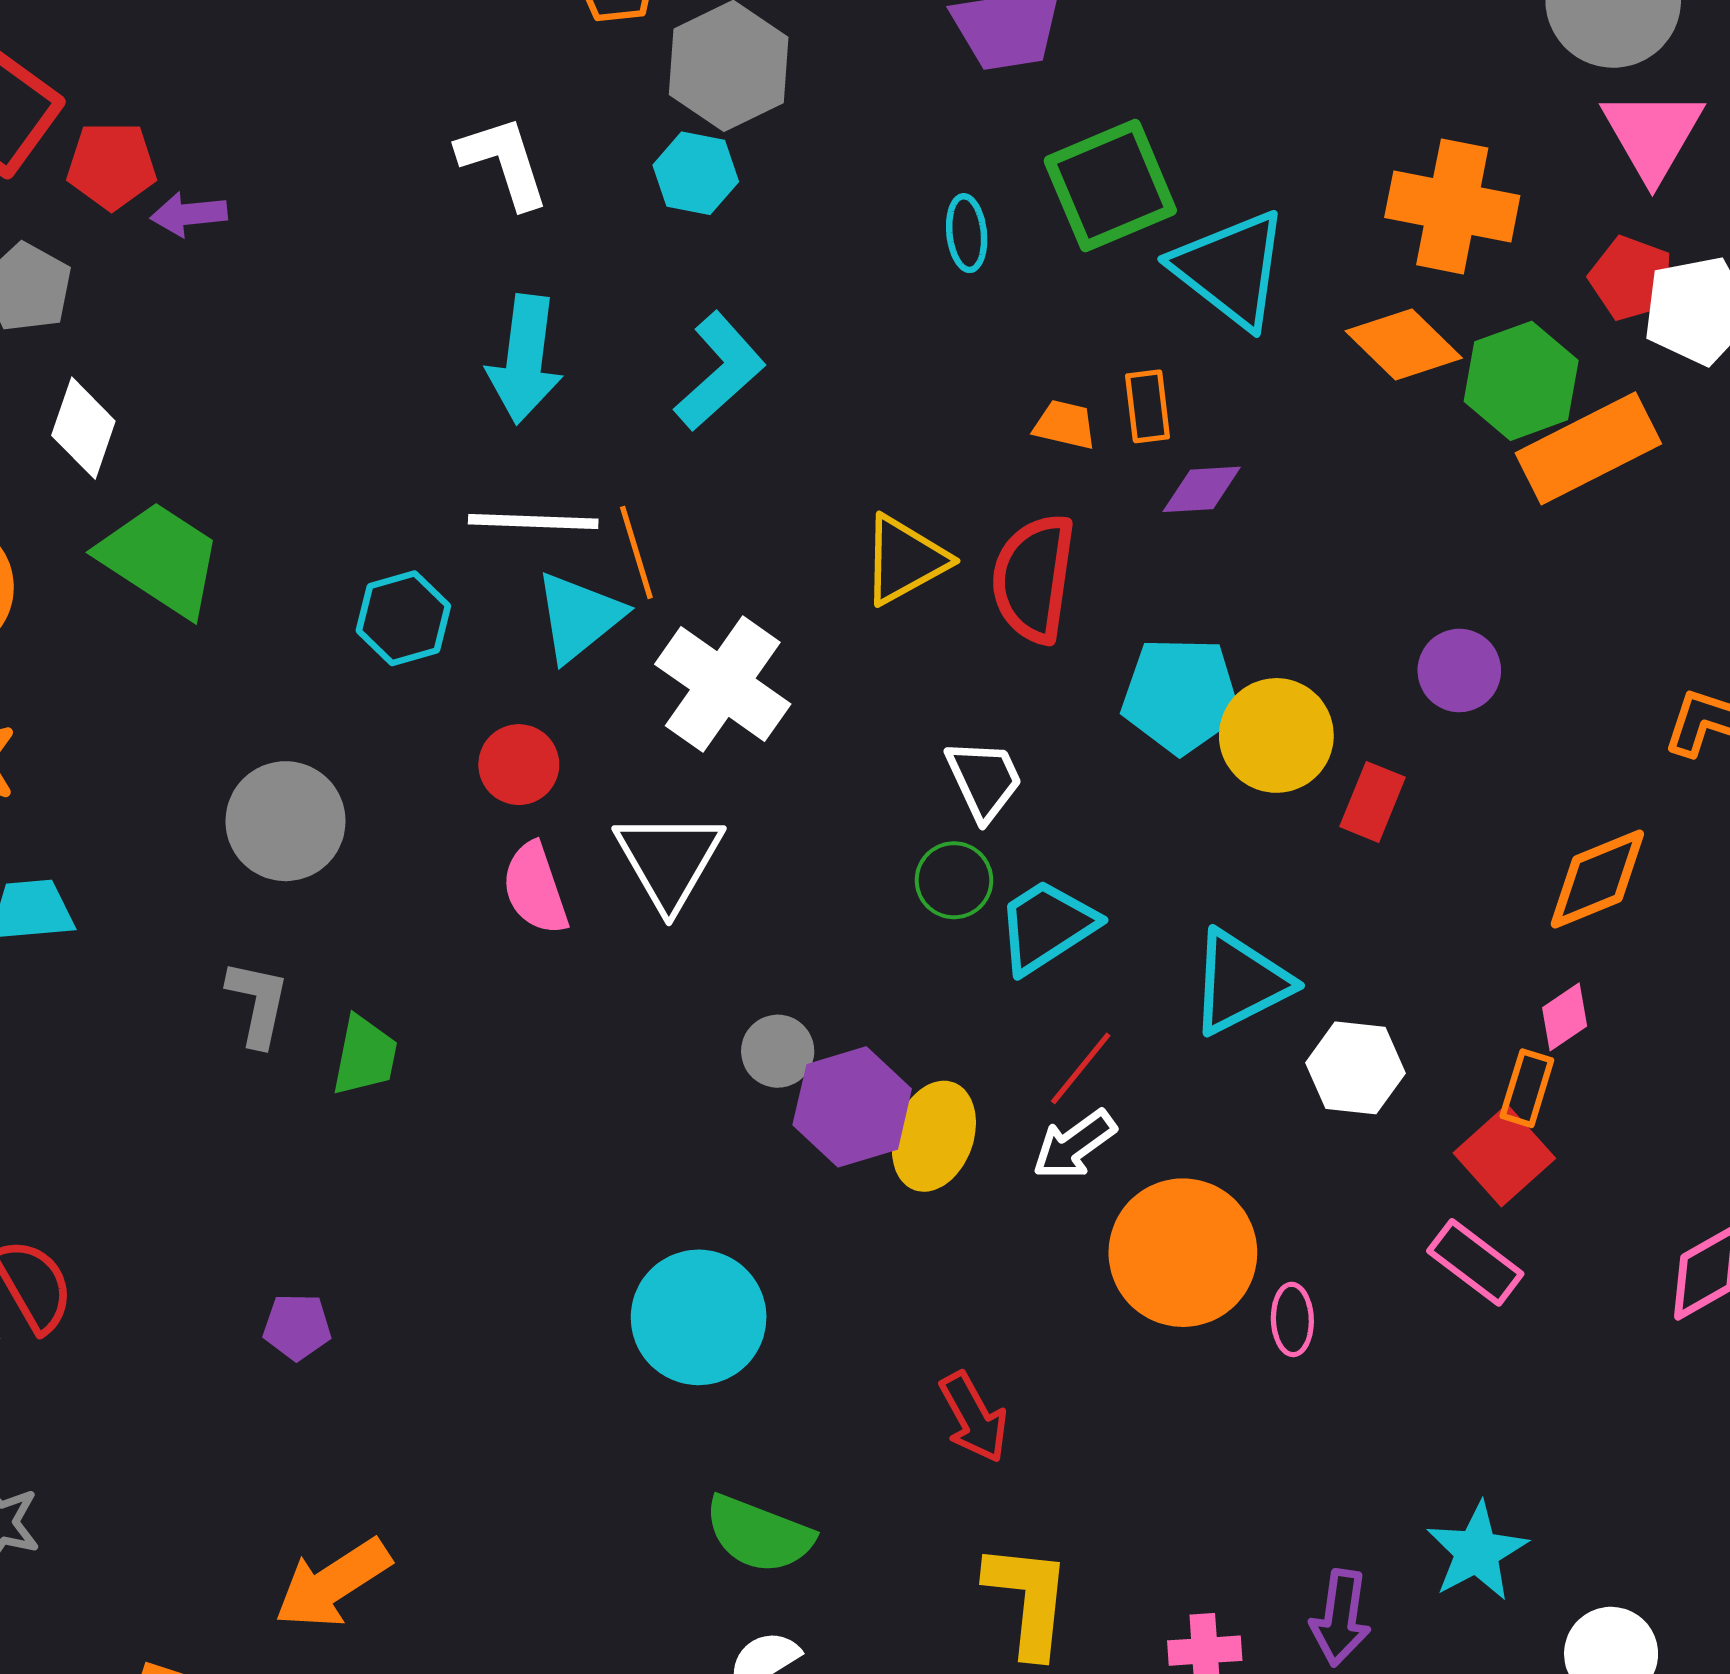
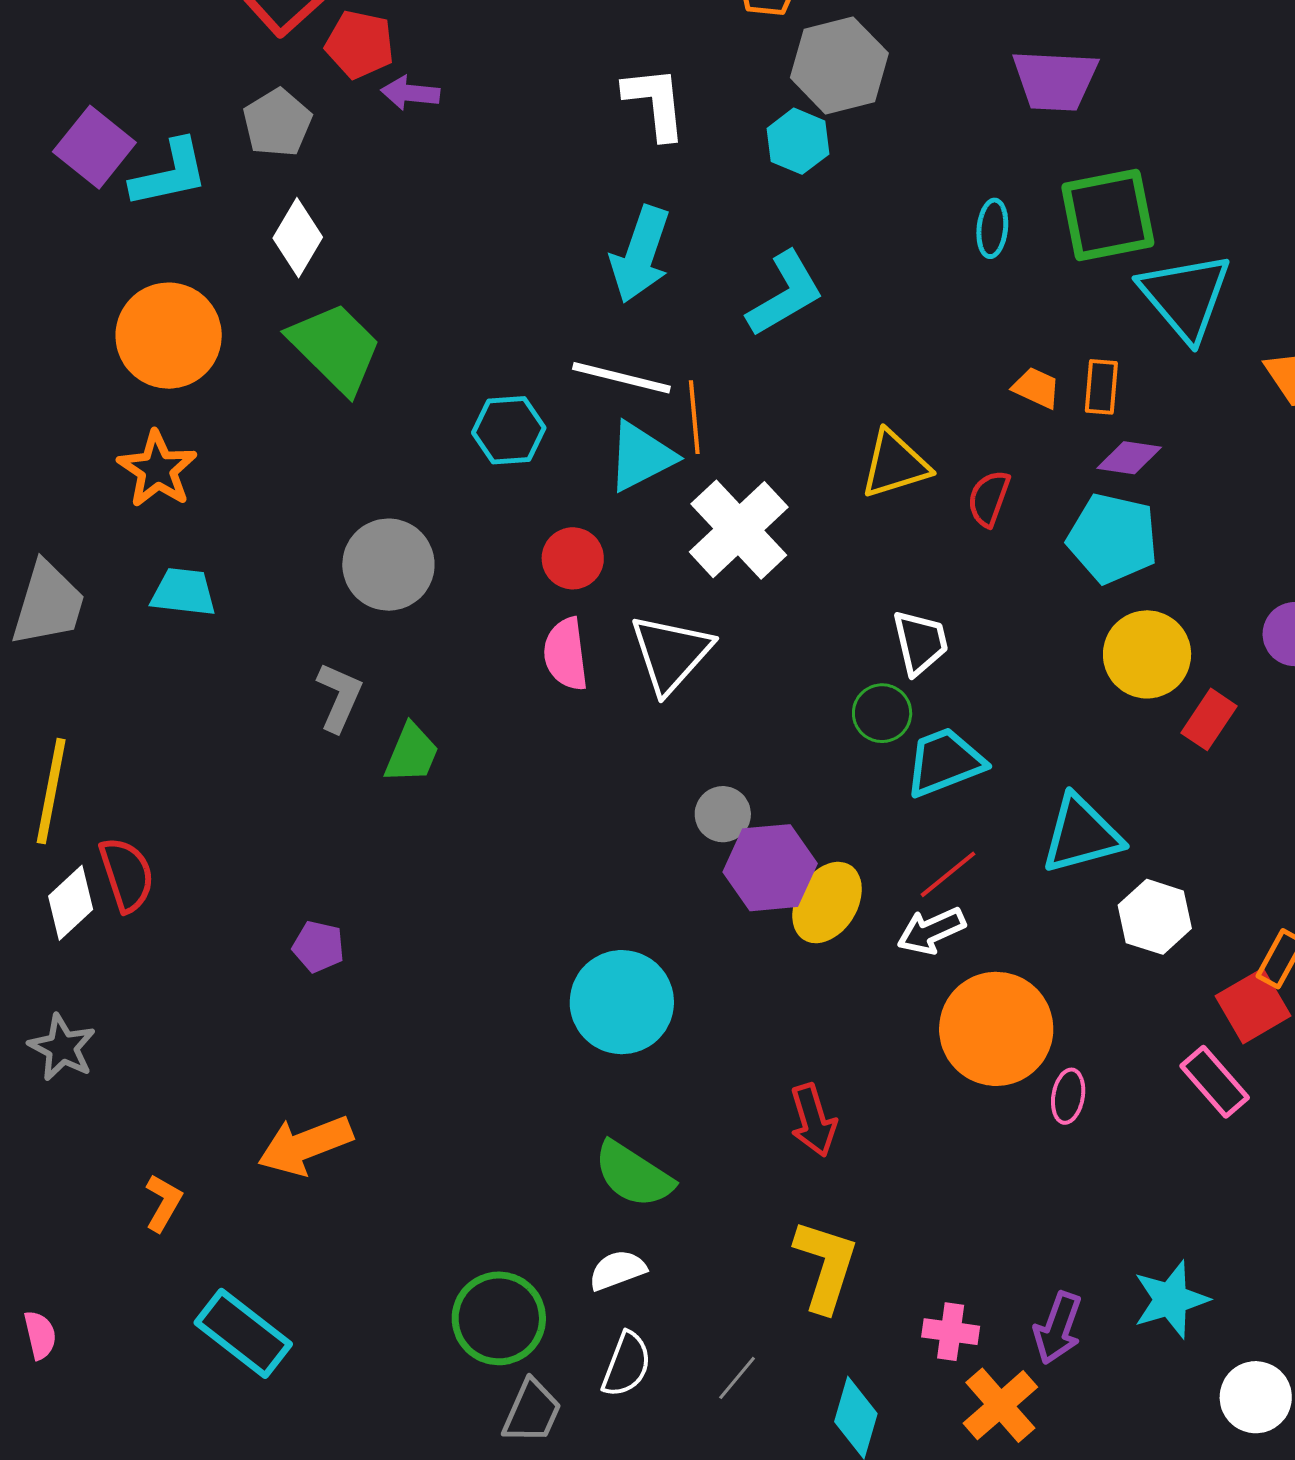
red semicircle: (1033, 578) -> (989, 498), size x0.6
cyan pentagon: (1181, 695) -> (1113, 538), moved

